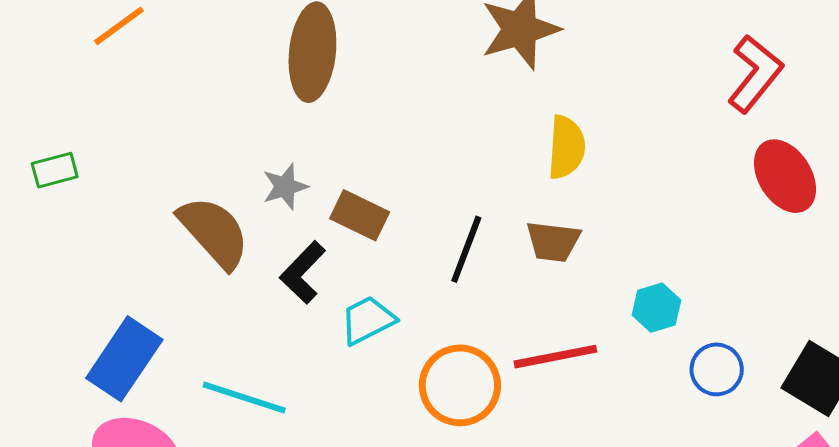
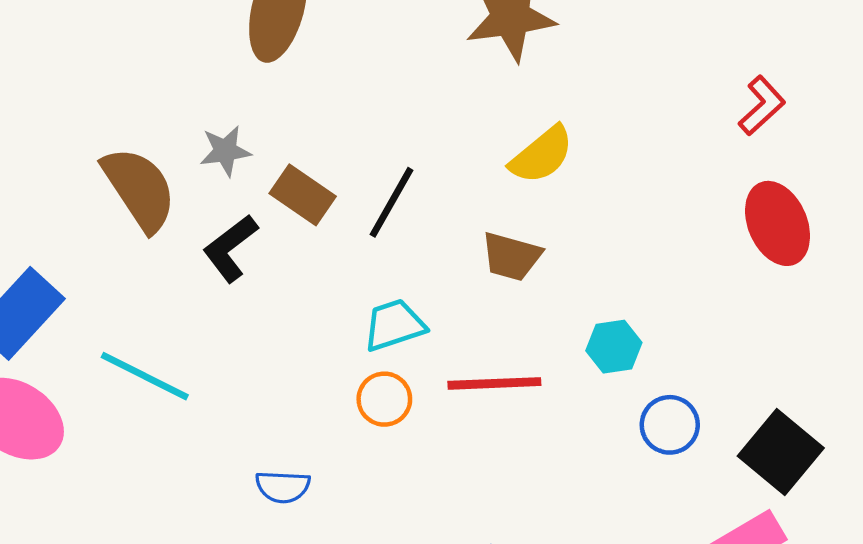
red L-shape: (755, 74) -> (762, 106), size x0.7
yellow semicircle: (566, 147) -> (542, 155), turned 38
black line: (466, 249) -> (392, 202), moved
cyan trapezoid: (368, 320) -> (394, 325), moved
orange circle: (460, 385) -> (384, 399), size x0.6

